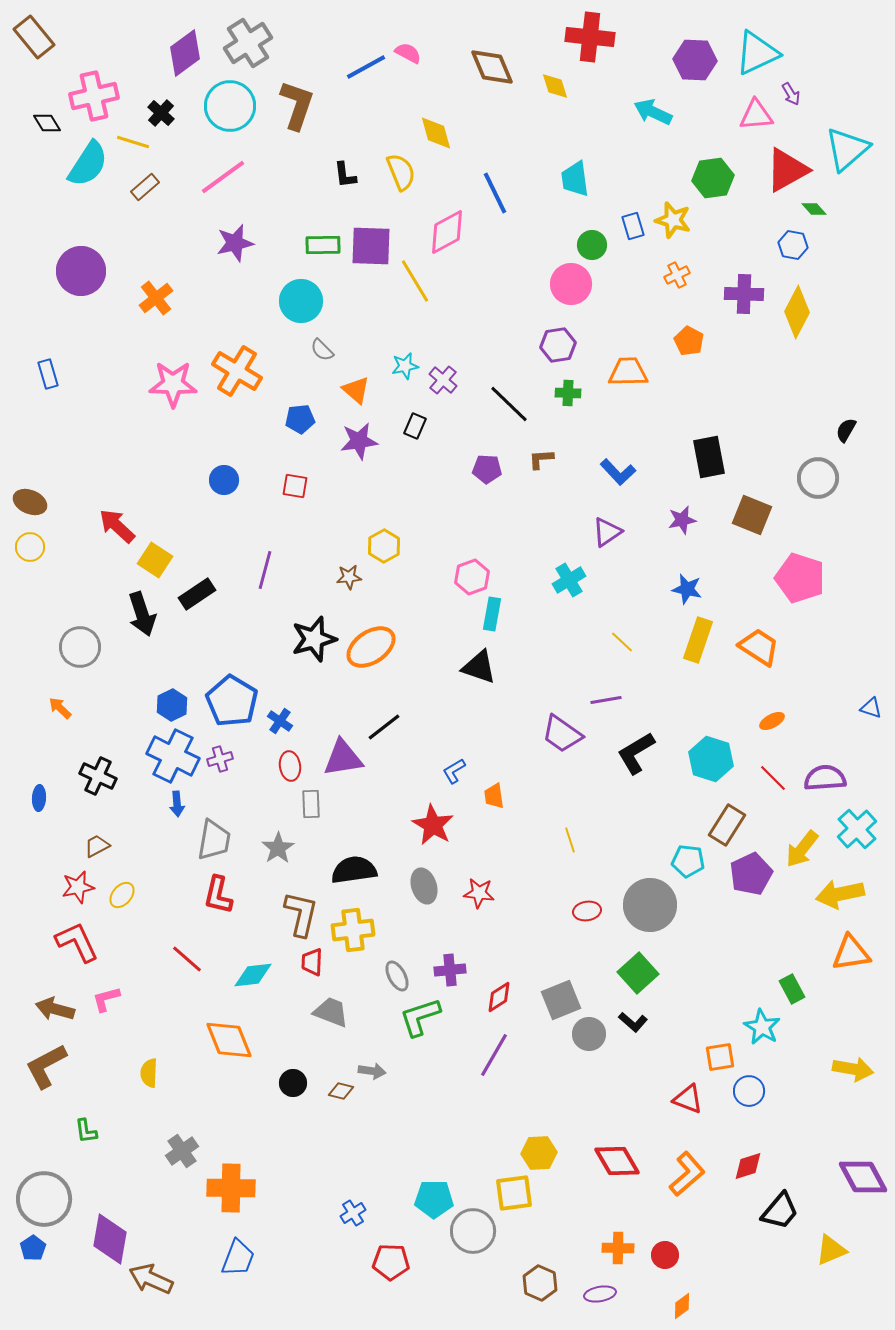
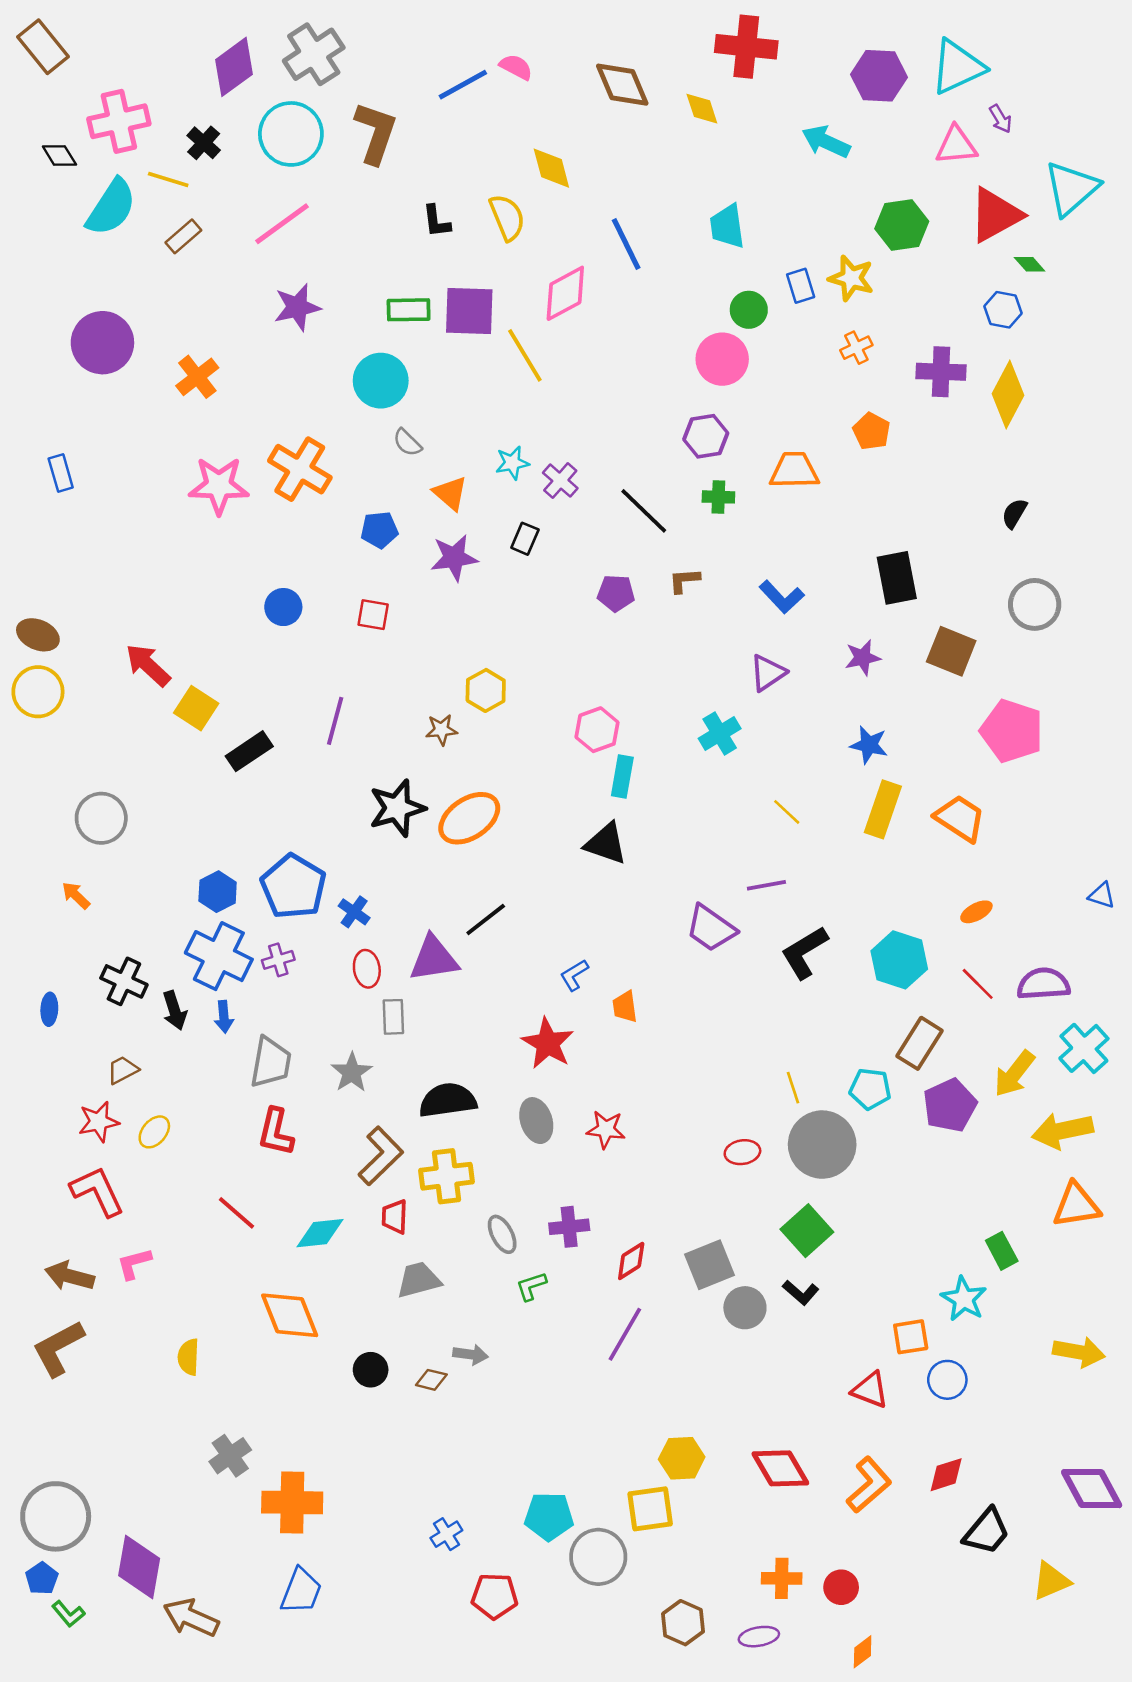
black semicircle: (846, 430) -> (1014, 513), moved
yellow circle: (30, 547) -> (38, 692), size x1.4
black arrow: (142, 614) -> (175, 1010), moved, size x0.7
yellow line: (570, 840) -> (793, 1088), moved
brown L-shape: (301, 914) -> (381, 1156), turned 33
gray trapezoid: (331, 1012) -> (419, 1280), turned -36
green L-shape: (420, 1017) -> (531, 1286), size x0.6
green L-shape: (86, 1131) -> (68, 1614), moved, turned -32

